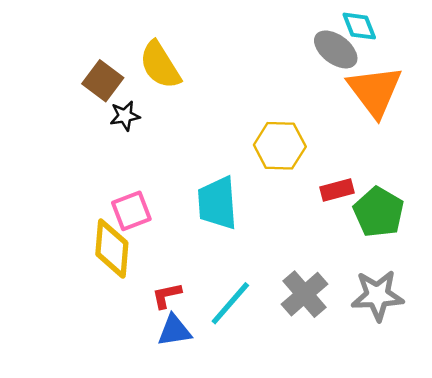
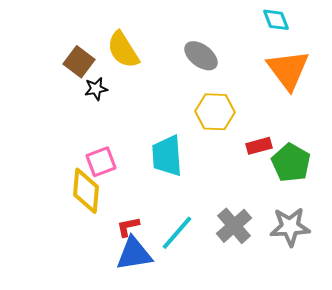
gray ellipse: (336, 49) -> (201, 56), moved
blue triangle: (174, 331) -> (134, 254), size x1.4

